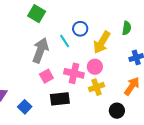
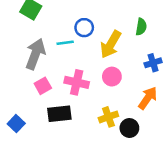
cyan line: (65, 41) -> (65, 43), turned -64
pink circle: (95, 67) -> (112, 77), moved
yellow cross: (97, 87) -> (108, 117), moved

